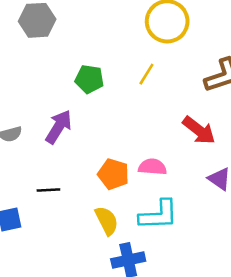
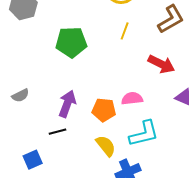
yellow line: (146, 74) -> (125, 31), moved
green pentagon: (89, 79) -> (71, 42), size x1.4
purple arrow: (59, 127) -> (67, 104), moved

